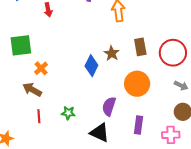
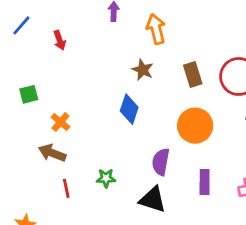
green square: (21, 45) -> (29, 94), size x0.6
brown star: (112, 53) -> (143, 70), moved

